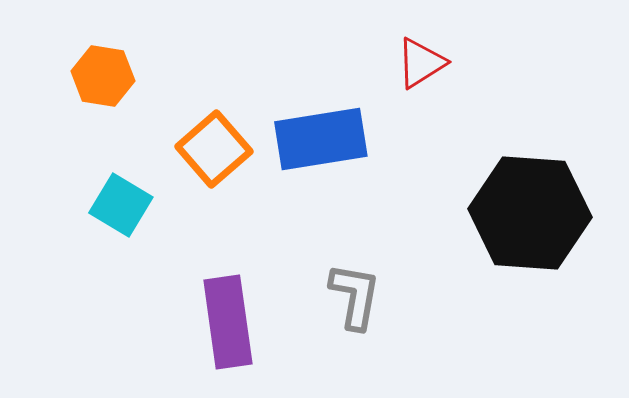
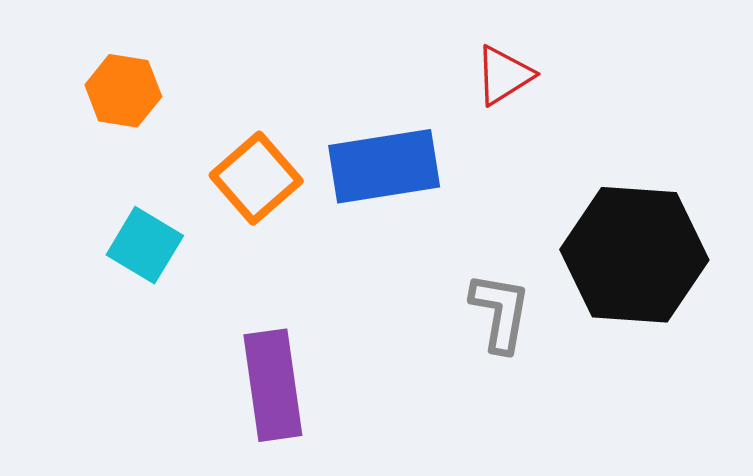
gray L-shape: (355, 296) -> (500, 312), moved

